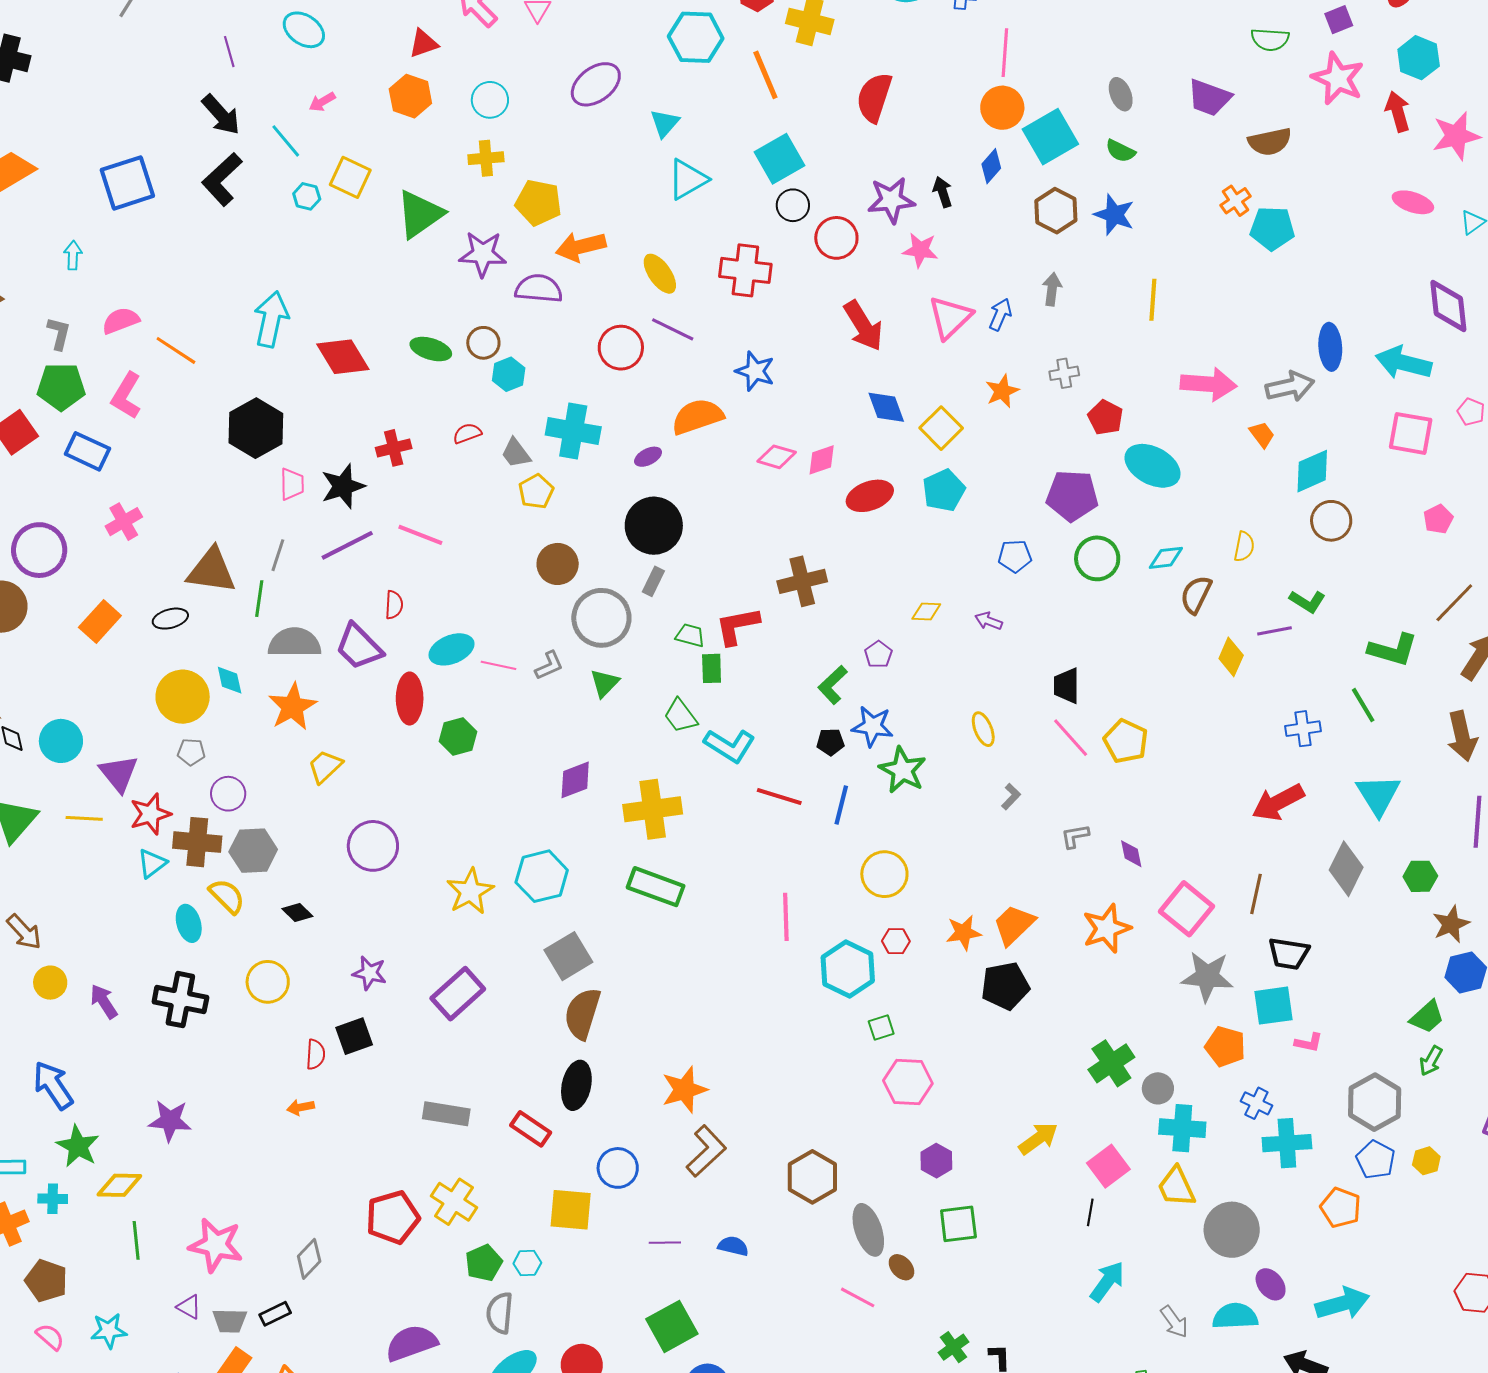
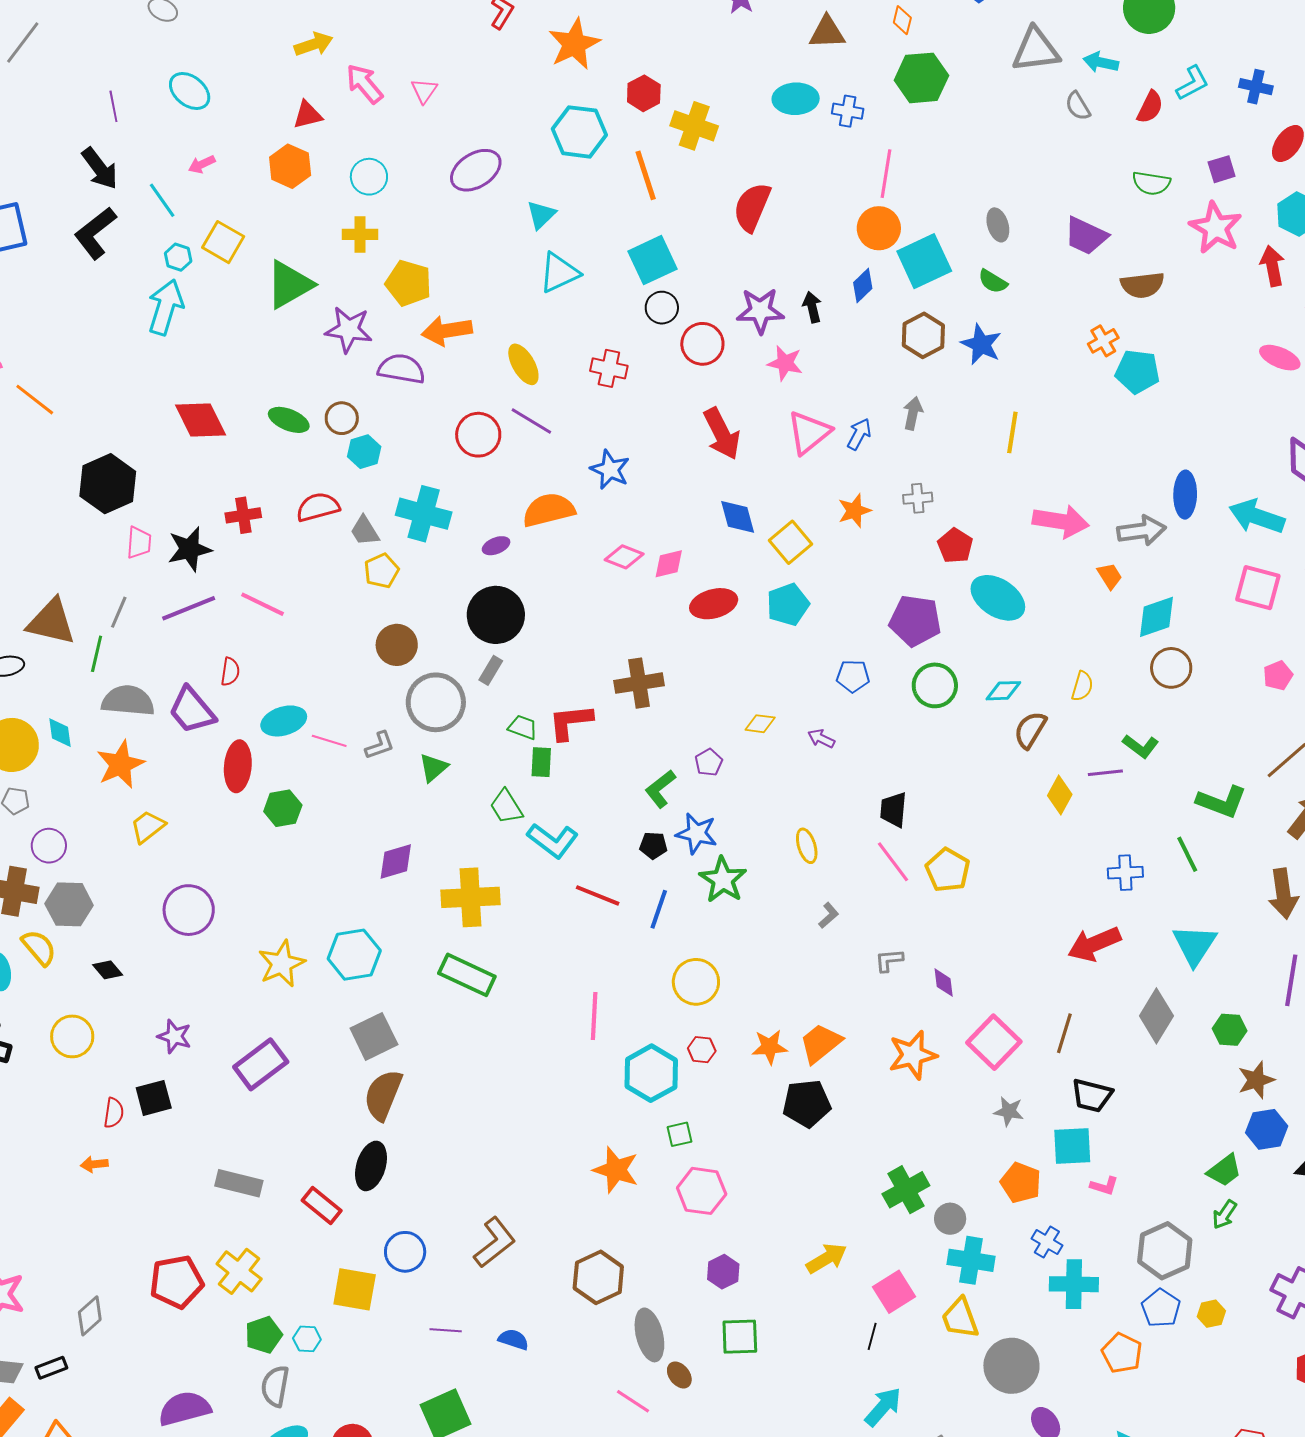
red cross: (745, 270) -> (609, 368), size x0.7
cyan arrow: (271, 319) -> (166, 307), moved
red semicircle: (467, 433) -> (318, 507), size x1.5
gray star: (1207, 976) -> (1009, 1111), size x0.6
orange star: (684, 1090) -> (616, 1170), moved, turned 30

